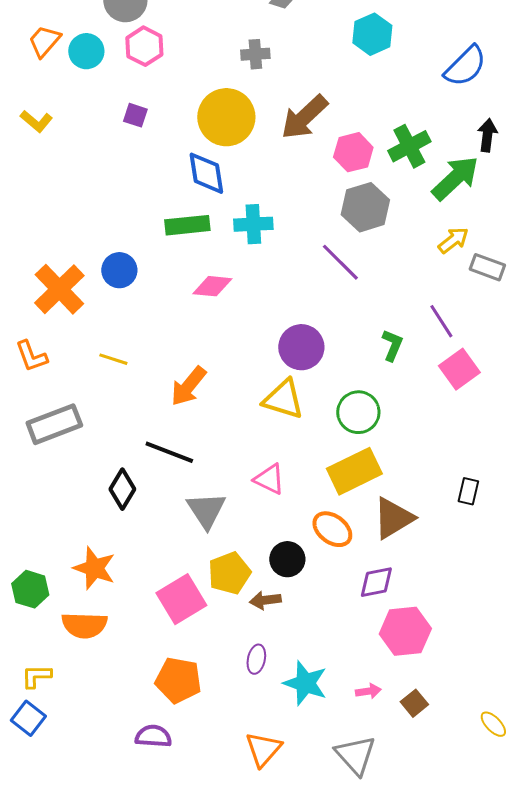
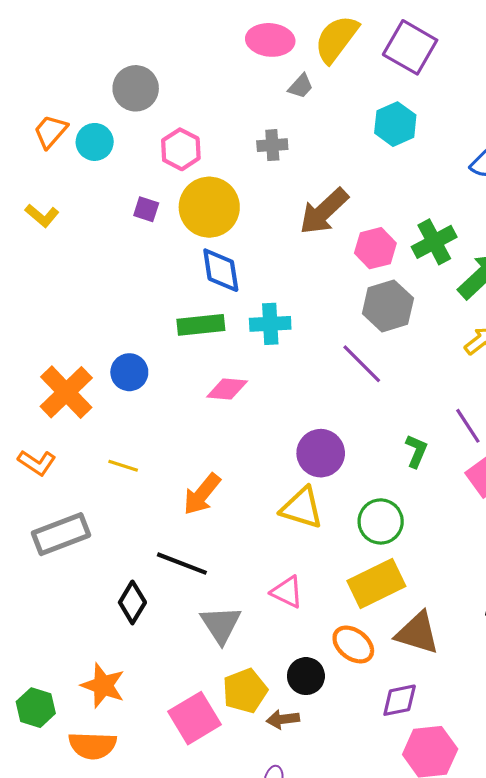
pink hexagon: (144, 46) -> (181, 149), moved
yellow circle: (226, 117) -> (209, 207), moved
orange L-shape: (31, 356) -> (37, 463), turned -36
brown triangle: (393, 518) -> (417, 633), turned 48

